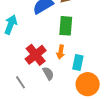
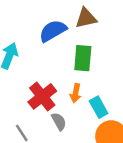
cyan rectangle: (78, 62) -> (99, 107), turned -42

